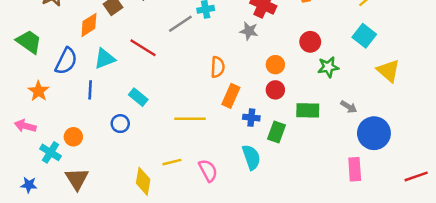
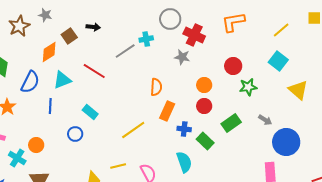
green rectangle: (308, 110) -> (231, 123), turned -36
yellow line: (190, 119) -> (133, 130), turned -35
green rectangle: (277, 132) -> (205, 141), turned -66

